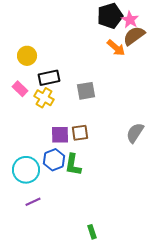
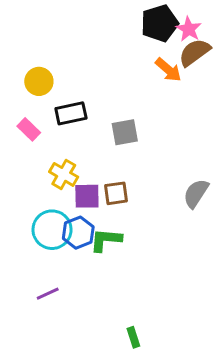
yellow cross: (44, 98) -> (64, 174), moved
green L-shape: (73, 165) -> (106, 240), turned 85
cyan circle: (26, 170) -> (52, 230), moved

